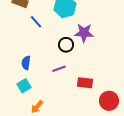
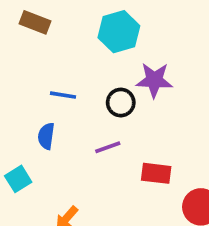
blue line: (36, 22) -> (63, 95), moved, turned -40
cyan square: (24, 86) -> (18, 179), moved

